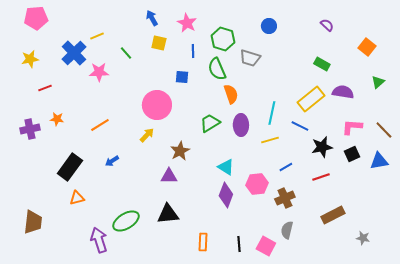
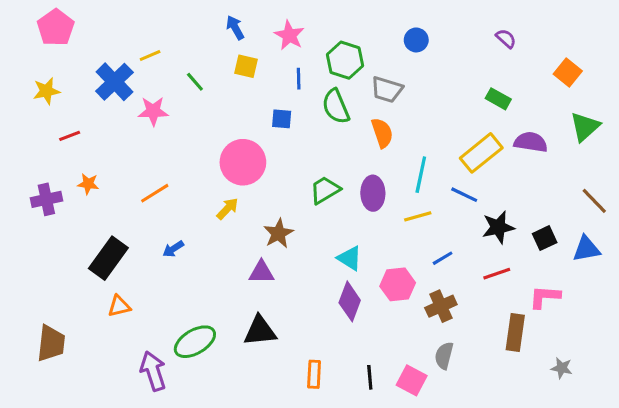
pink pentagon: (36, 18) -> (56, 28), turned -30
green triangle: (378, 82) -> (585, 127), size x1.5
orange semicircle: (231, 94) -> (382, 133), moved
pink L-shape: (352, 127) -> (545, 297), moved
brown rectangle: (333, 215) -> (515, 332), turned -55

